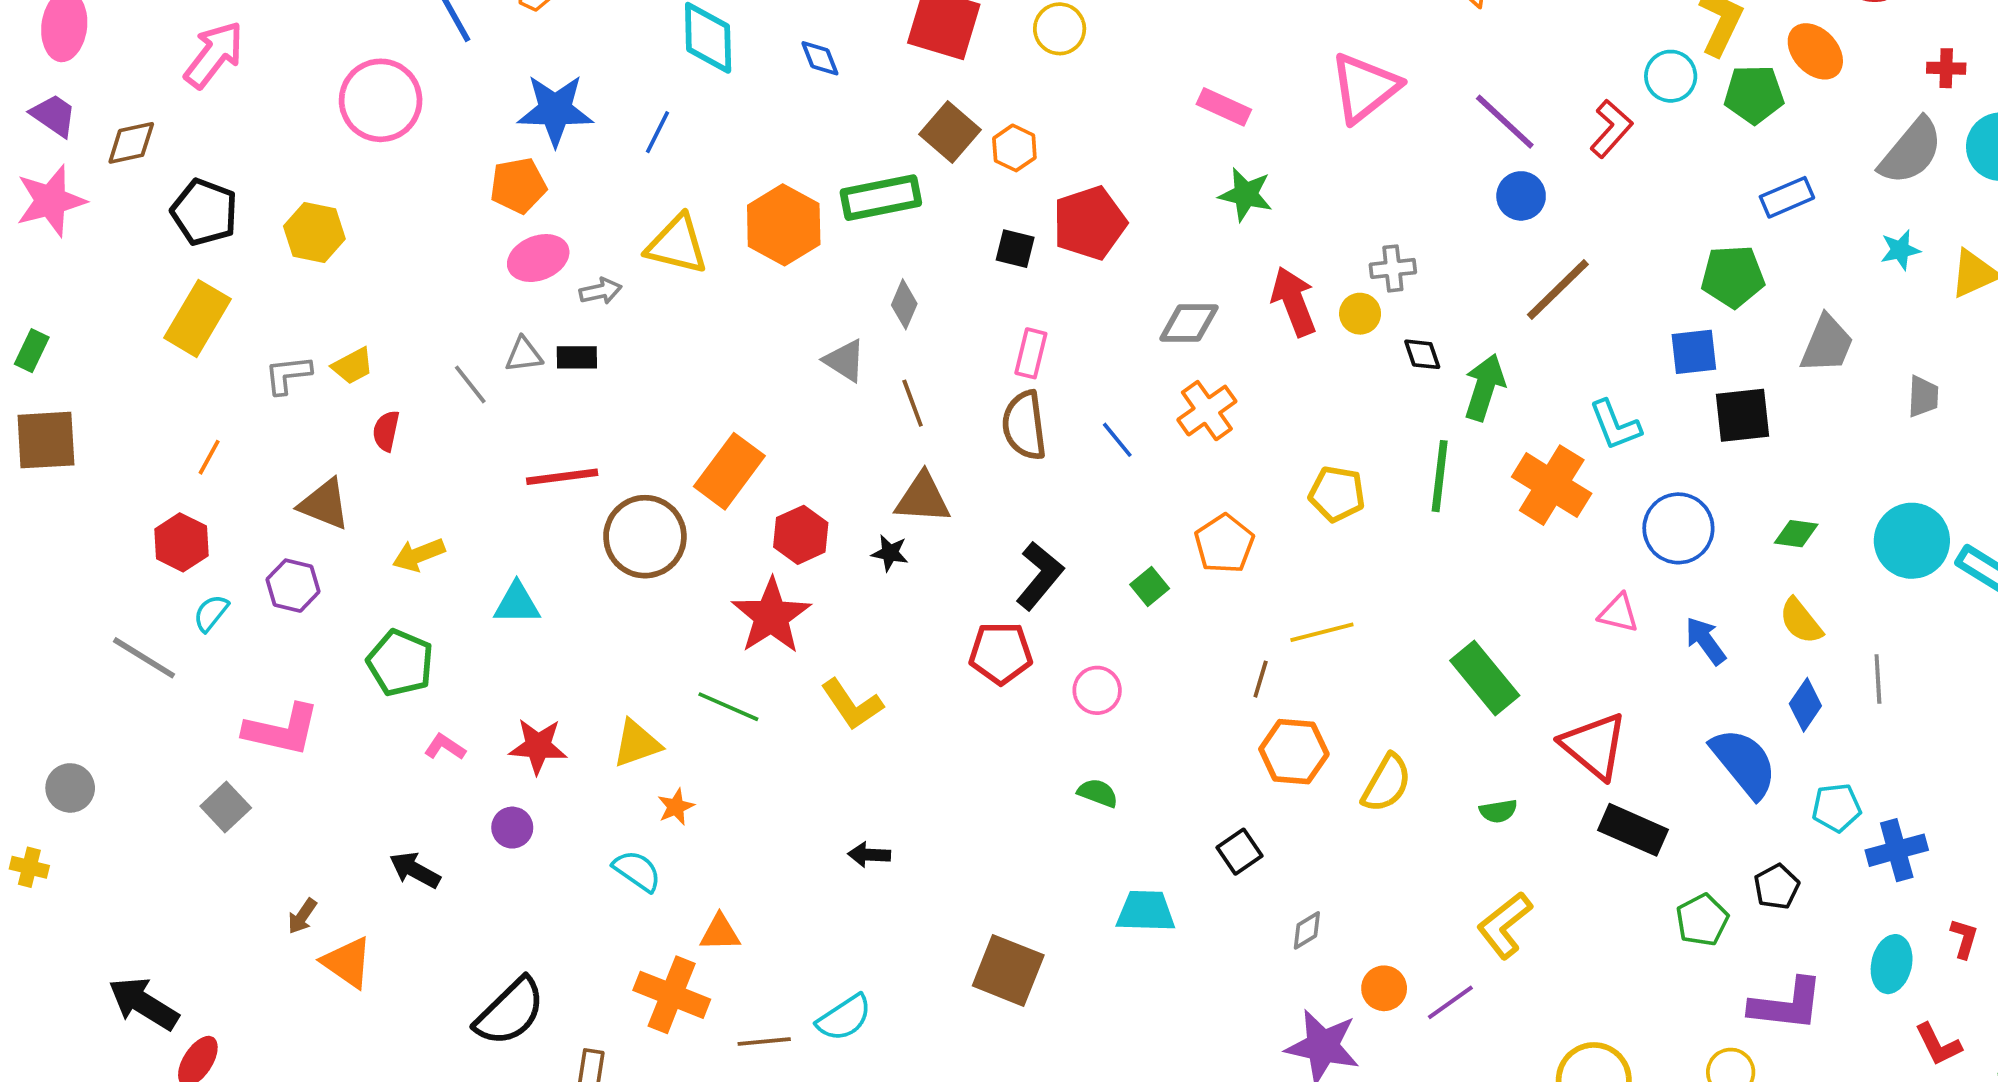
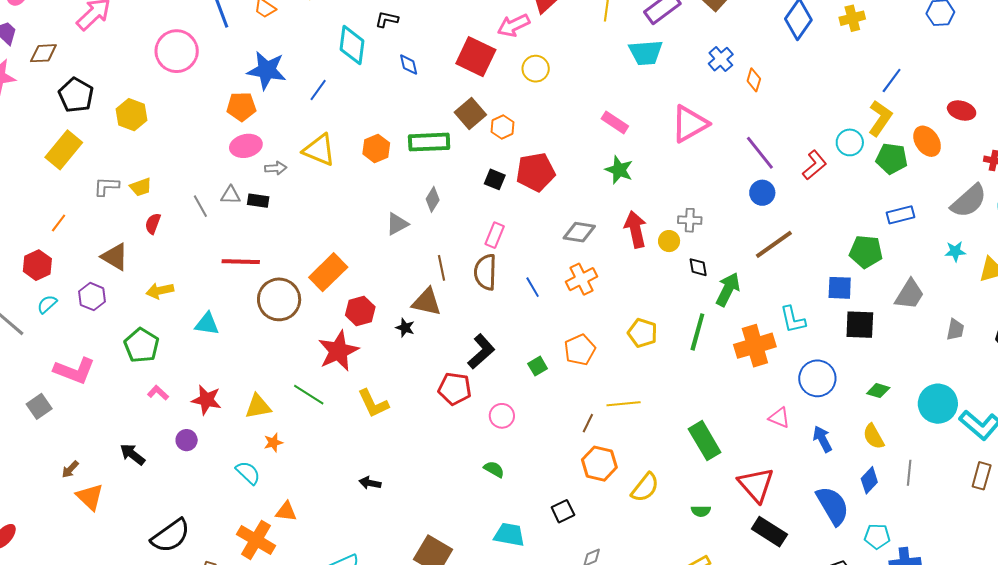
orange hexagon: (784, 225) -> (376, 148), size x0.7
gray triangle: (845, 361) -> (397, 224), turned 50
brown line: (913, 403) -> (441, 268), moved
orange cross: (1552, 485) -> (755, 346), turned 33

